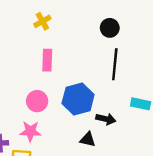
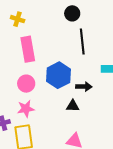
yellow cross: (42, 21) -> (18, 19), turned -32
pink rectangle: (47, 60) -> (28, 49), size x1.4

